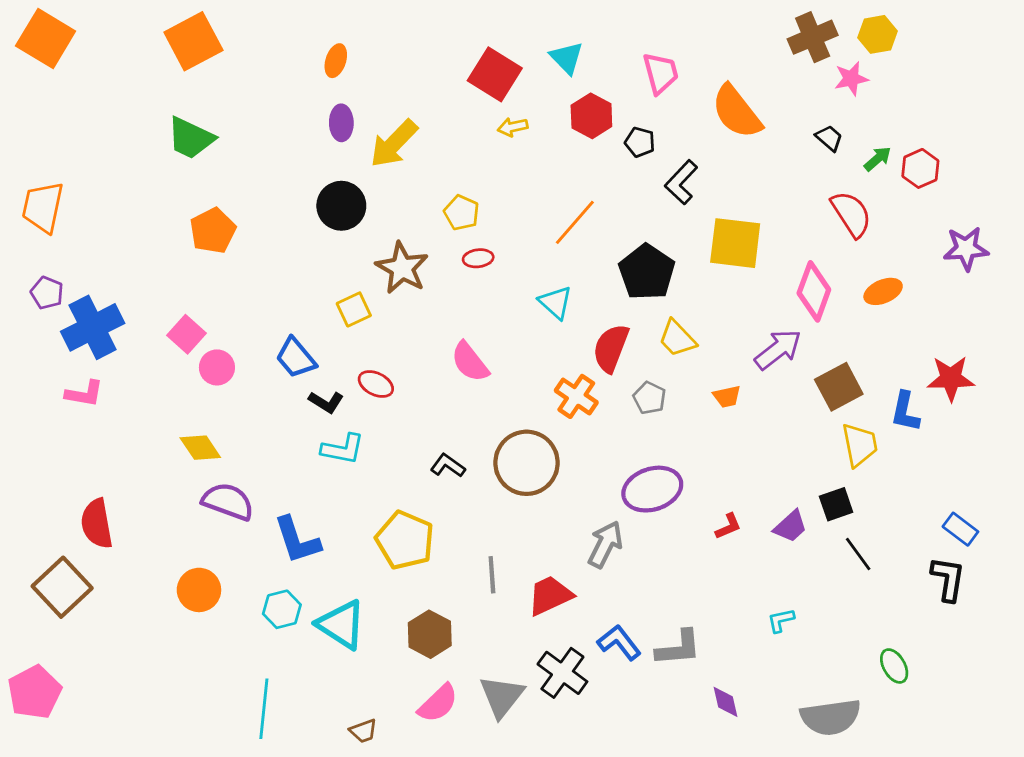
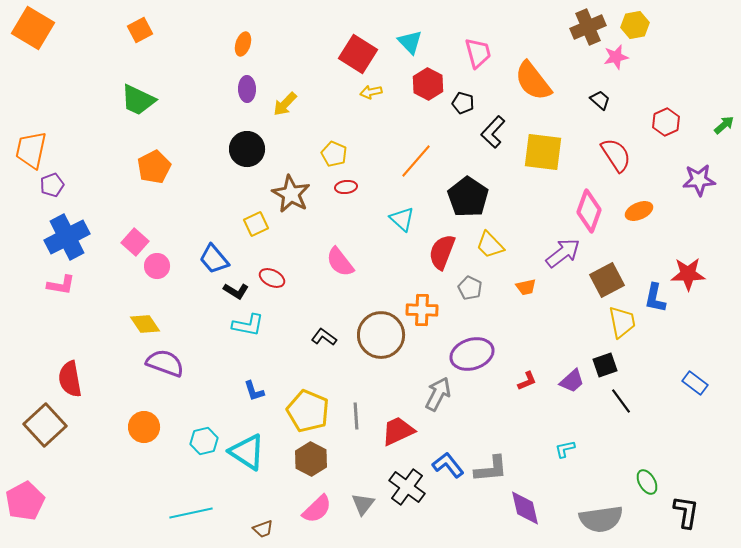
orange square: (193, 41) -> (140, 30), size x0.6
yellow arrow: (394, 144) -> (285, 104), size x0.7
green arrow: (878, 159) -> (724, 125), moved
yellow square: (735, 243) -> (543, 152), moved
purple pentagon: (47, 293) -> (52, 185), moved, turned 30
orange cross: (576, 396) -> (422, 310), moved, turned -32
blue L-shape: (297, 540) -> (254, 391), moved, size x0.6
yellow pentagon: (405, 540) -> (308, 411), moved
black L-shape: (948, 579) -> (686, 512), moved
gray triangle: (502, 696) -> (363, 504), size x0.7
purple diamond: (726, 702) -> (525, 508), size x1.5
cyan line: (264, 709) -> (191, 513), turned 72

